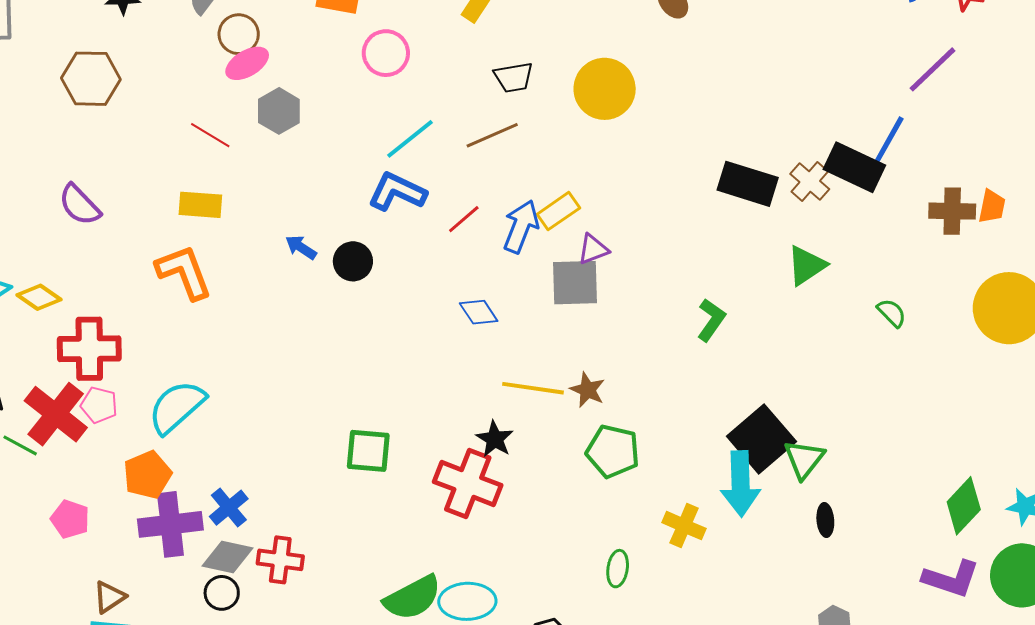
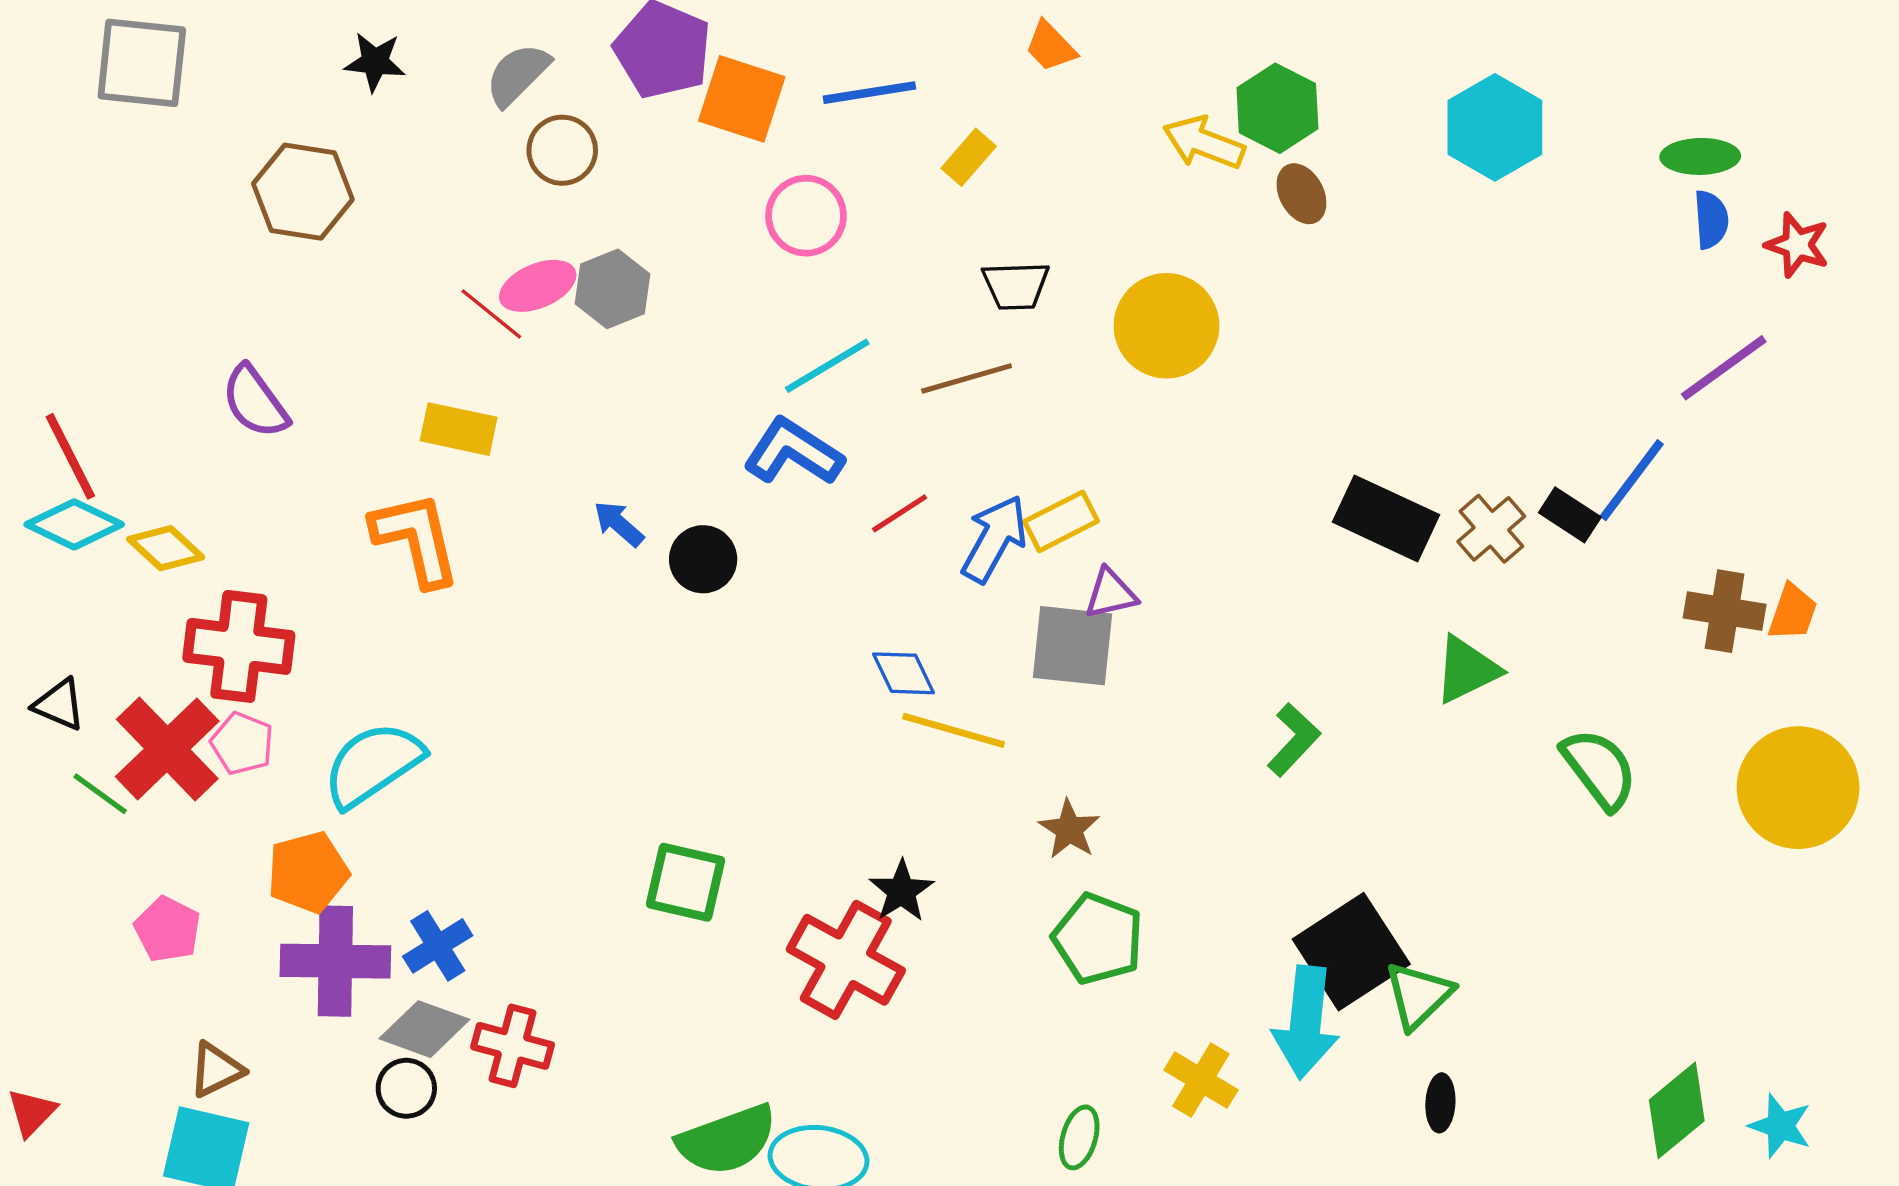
pink ellipse: (247, 63) -> (538, 286), moved
black rectangle: (854, 167) -> (1570, 515), size x0.6
green semicircle: (892, 313) -> (1599, 769), size x1.6
yellow line: (533, 388) -> (954, 730), moved

